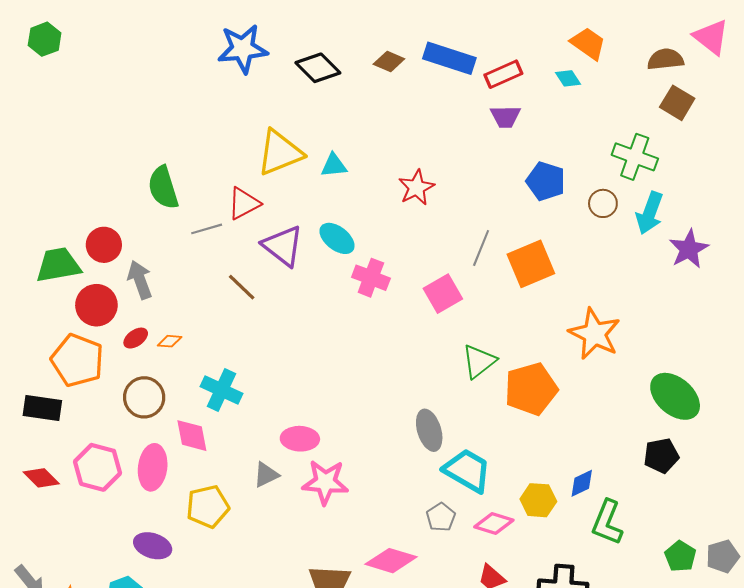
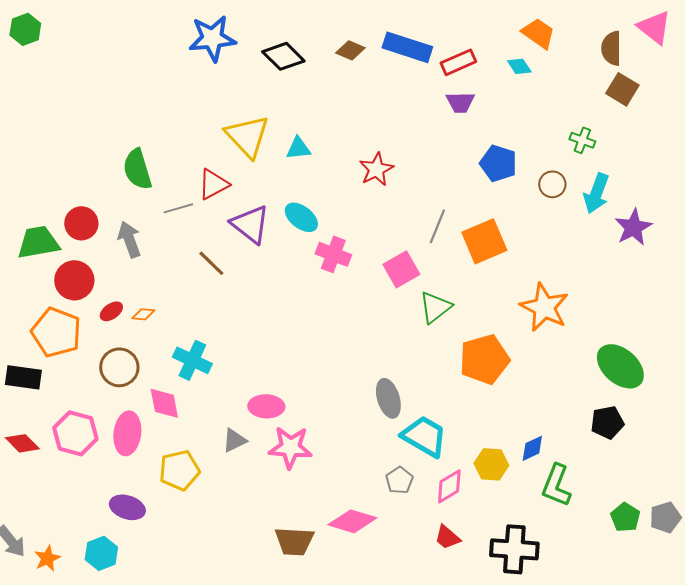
brown semicircle: (665, 59) -> (611, 48), turned -84
yellow triangle: (280, 153) -> (247, 136), turned -51
green cross: (635, 157) -> (582, 140), size x0.6
gray arrow: (140, 280) -> (129, 239), moved
green triangle: (479, 361) -> (435, 307), moved
pink diamond: (494, 523) -> (449, 486), turned -48

